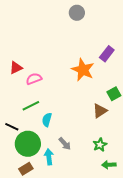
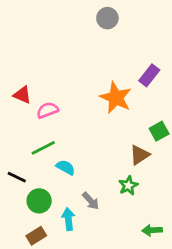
red triangle: (16, 68) -> (22, 95), turned 48
cyan semicircle: (47, 120) -> (66, 167), turned 104
green circle: (28, 144) -> (39, 201), size x0.7
green star: (100, 145) -> (128, 186), moved

